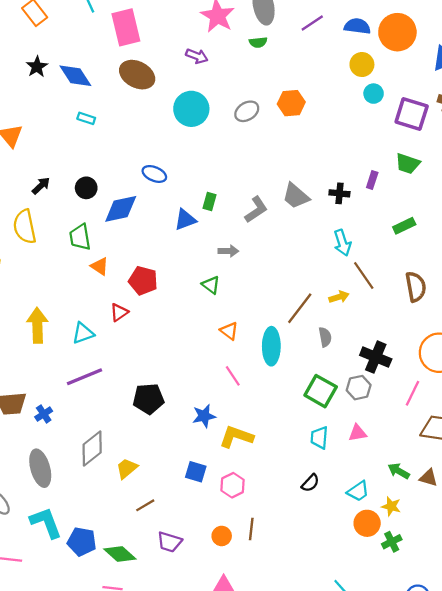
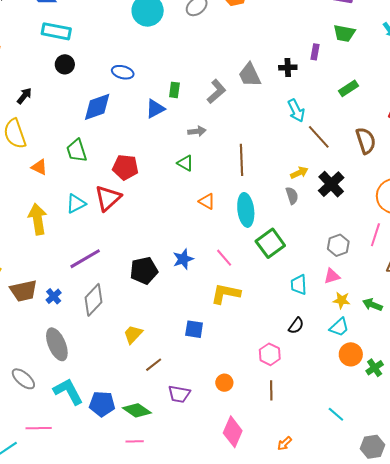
cyan rectangle: (86, 118) -> (56, 31), size x1.8
black circle: (86, 188) -> (65, 64), moved
gray trapezoid: (296, 196) -> (250, 75), turned 32
green trapezoid: (80, 237) -> (77, 151), moved
orange triangle: (100, 266) -> (39, 167), moved
yellow arrow: (339, 297) -> (299, 173), moved
brown line: (300, 308) -> (241, 160), moved, turned -32
red triangle: (119, 312) -> (108, 198), size x1.6
cyan triangle: (83, 333) -> (76, 204), moved
black cross: (376, 357) -> (331, 184), moved, turned 32
pink line: (233, 376) -> (224, 258), moved
gray hexagon: (359, 388) -> (338, 245), moved
green square: (321, 391) -> (270, 243), moved, turned 32
blue star: (204, 416) -> (183, 259), moved
gray diamond: (92, 448) -> (94, 300), moved
pink hexagon: (233, 485) -> (270, 354), moved
yellow star: (391, 506) -> (342, 300), moved
brown line: (251, 529) -> (271, 390), moved

